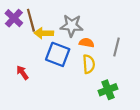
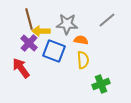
purple cross: (14, 18) -> (29, 43), moved
gray line: (116, 47) -> (107, 20), moved, turned 36
red arrow: (22, 73) -> (21, 68), size x1.5

